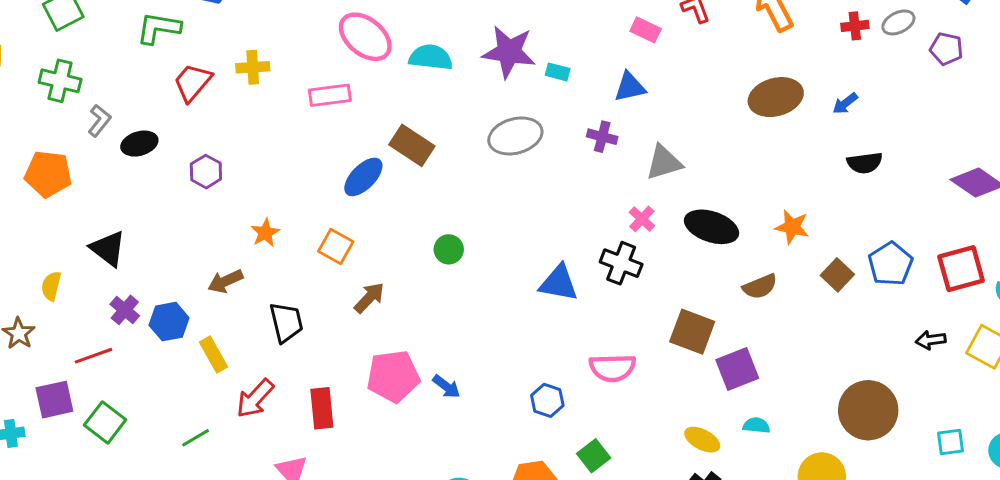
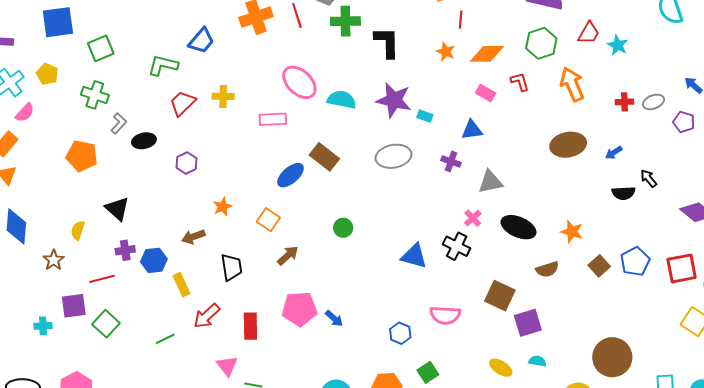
purple cross: (125, 310) -> (125, 250), turned 36
black arrow: (931, 340) -> (649, 178), moved, turned 54

